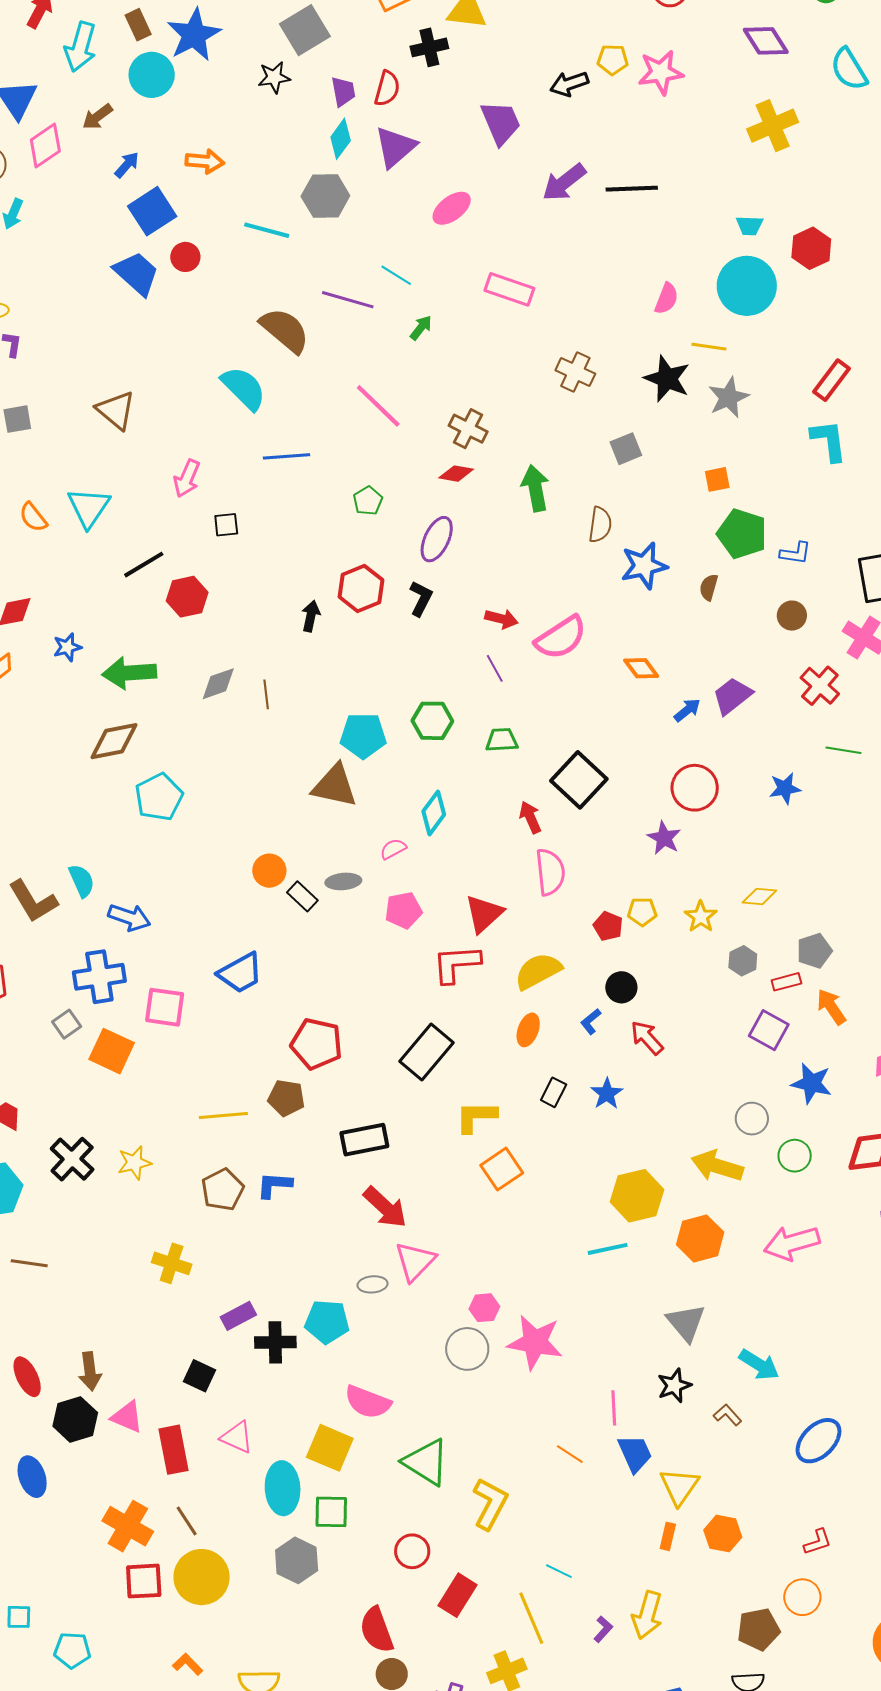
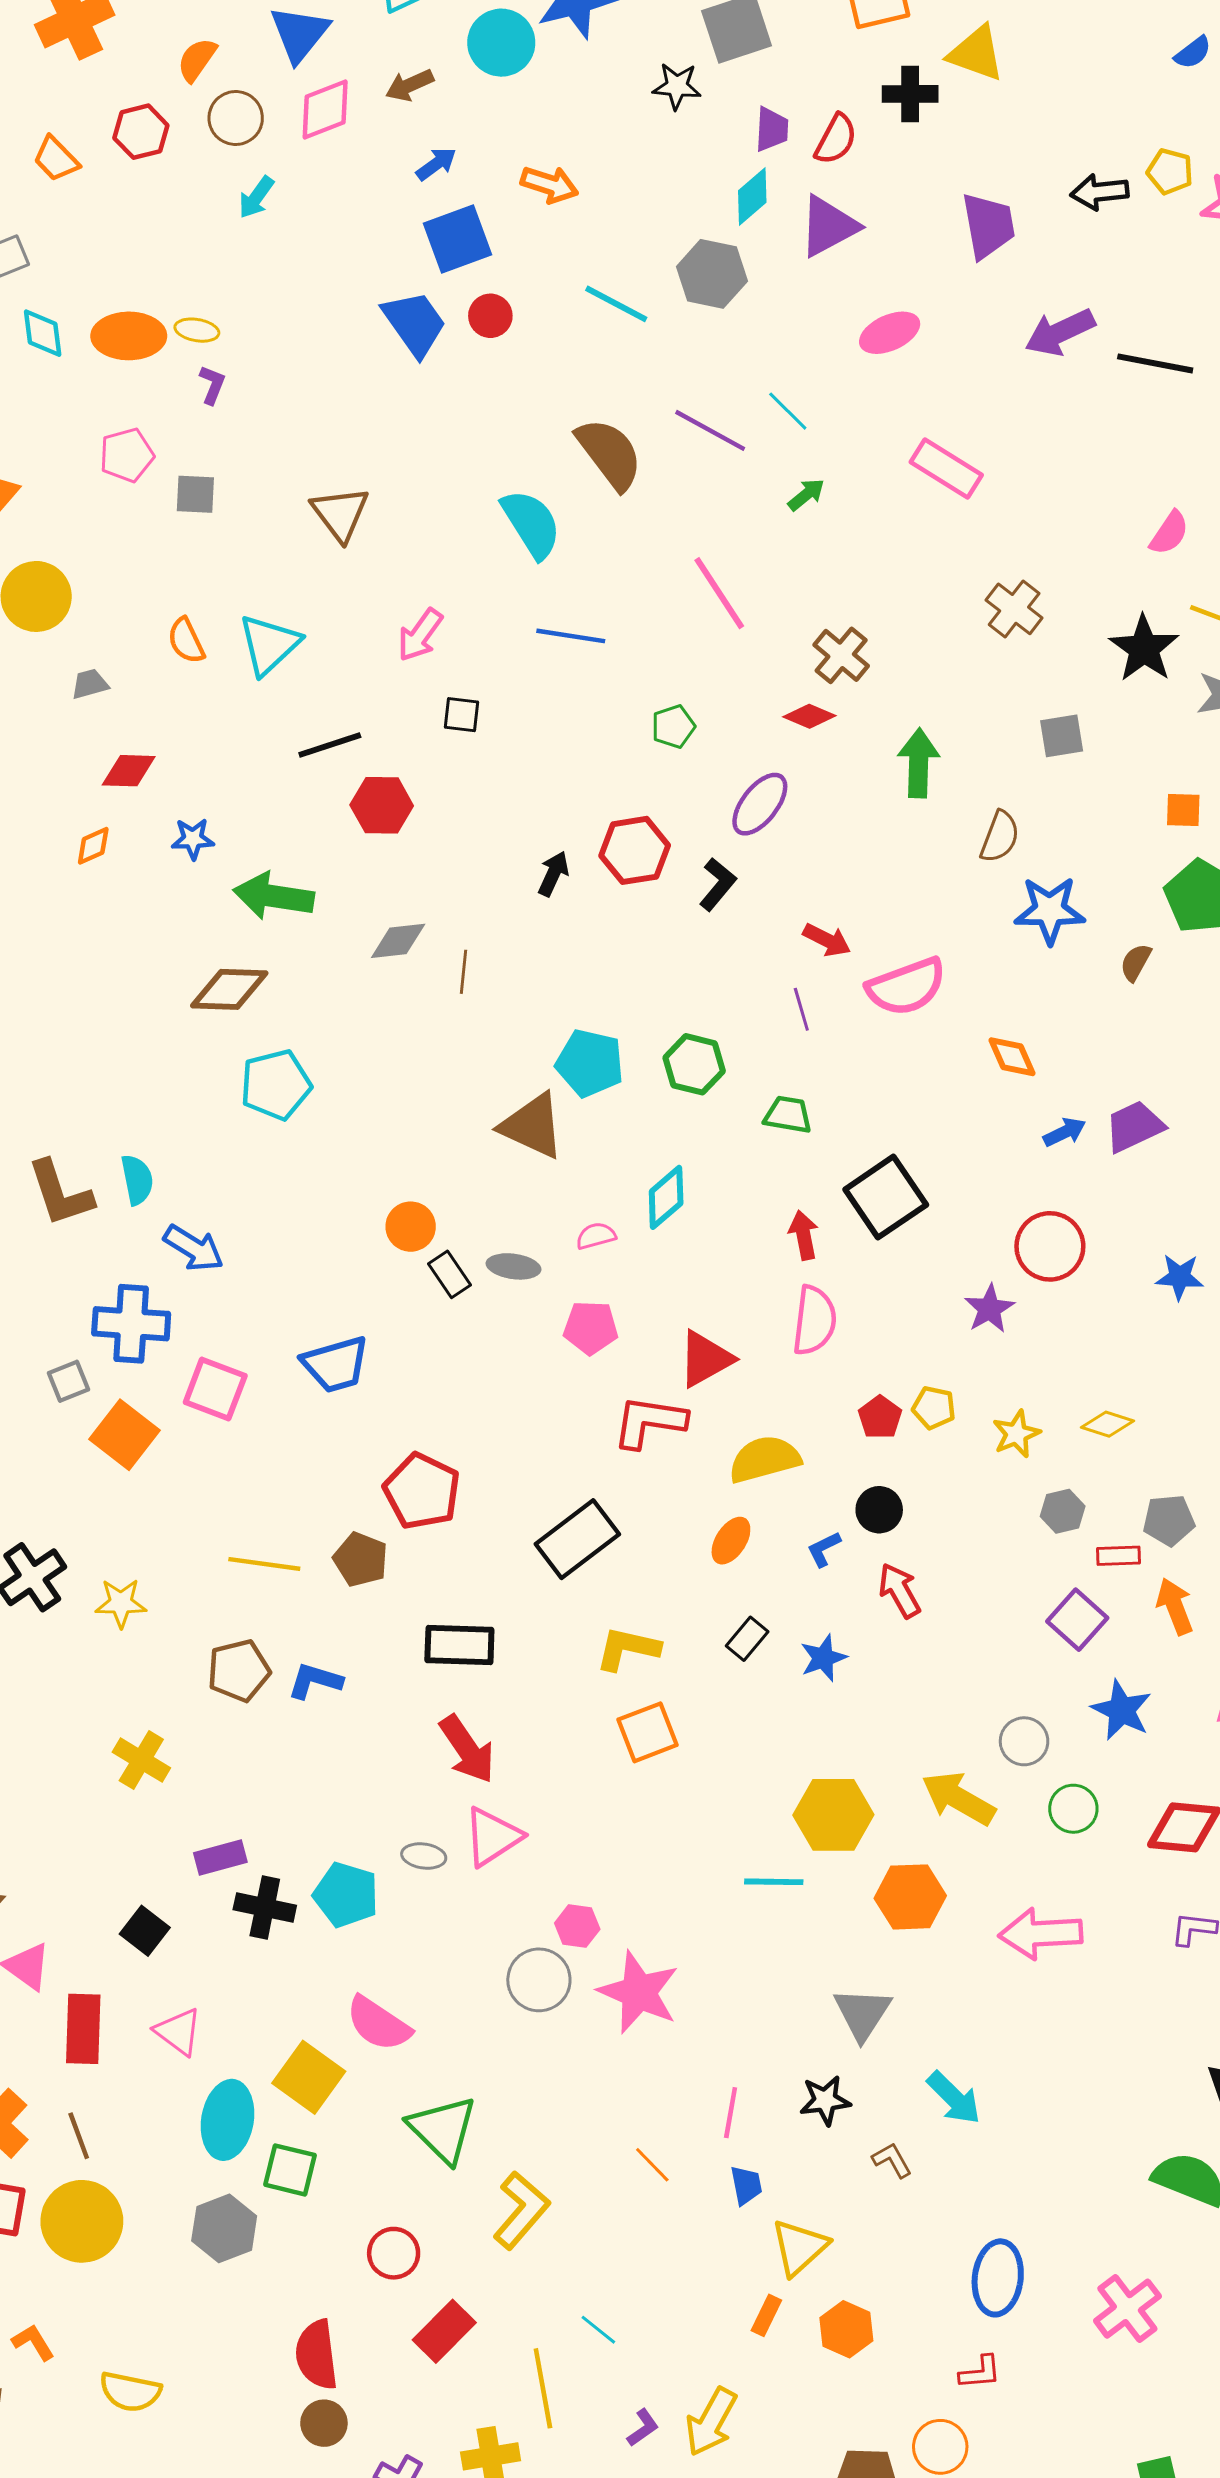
blue ellipse: (818, 1441) -> (998, 2278), moved, turned -51
blue trapezoid: (635, 1454) -> (746, 2185), size x0.7

